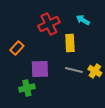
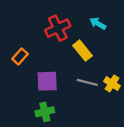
yellow rectangle: (70, 43) -> (83, 51), turned -36
green cross: (27, 88) -> (45, 112), moved

